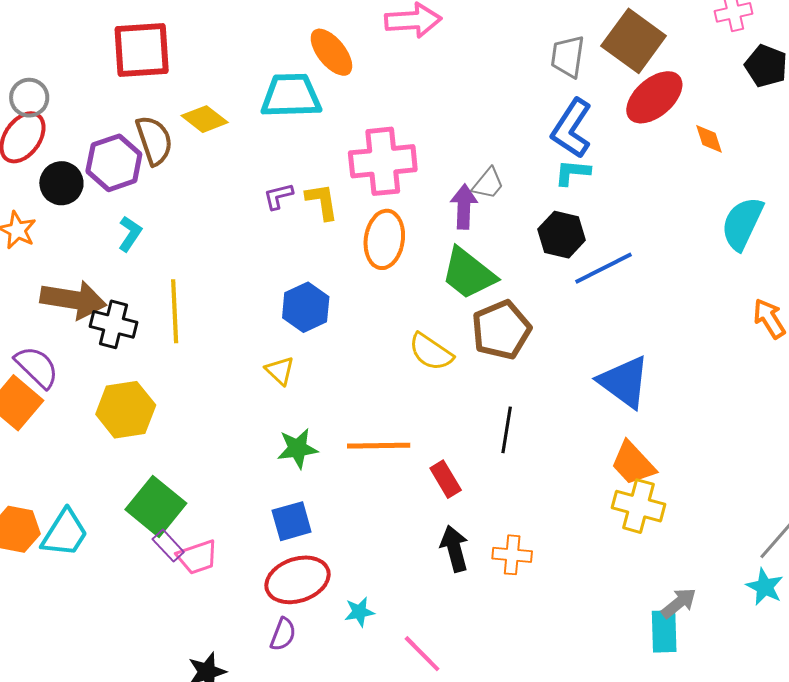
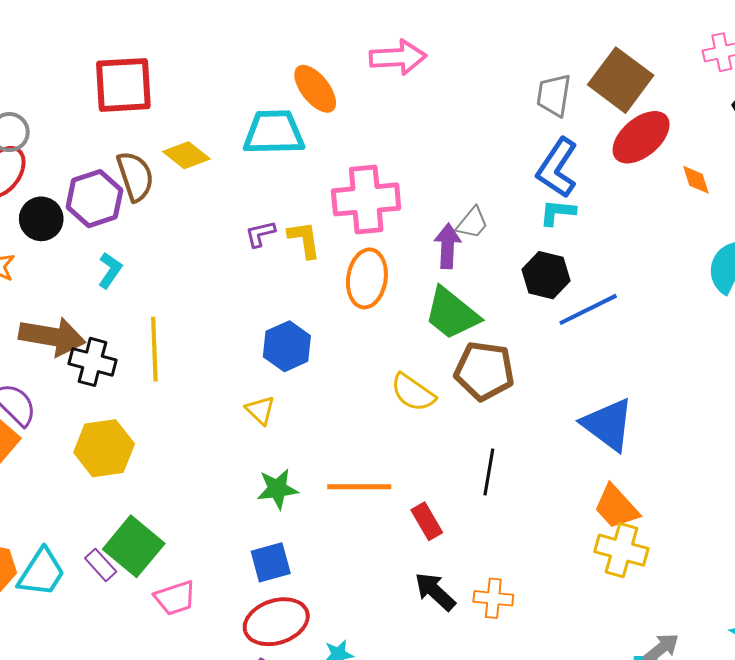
brown pentagon: (501, 330) -> (484, 371), turned 30
purple rectangle: (168, 546) -> (101, 565), moved
black arrow: (454, 549) -> (435, 592), turned -33

